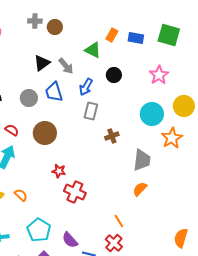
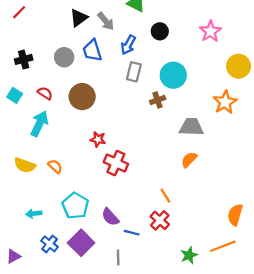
cyan circle: (152, 114) -> (173, 75), moved
gray trapezoid: (142, 160) -> (191, 127), turned -95

